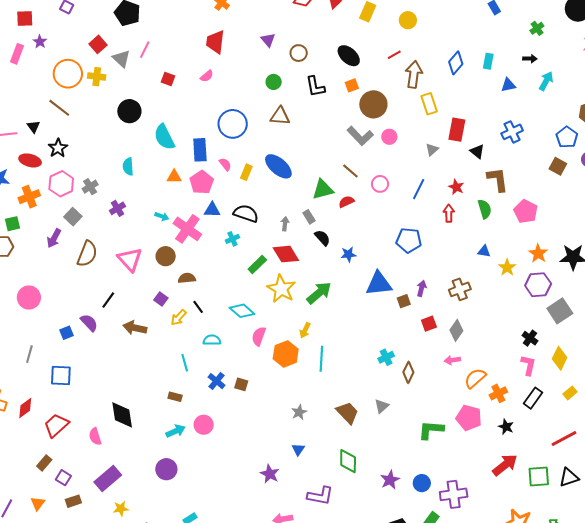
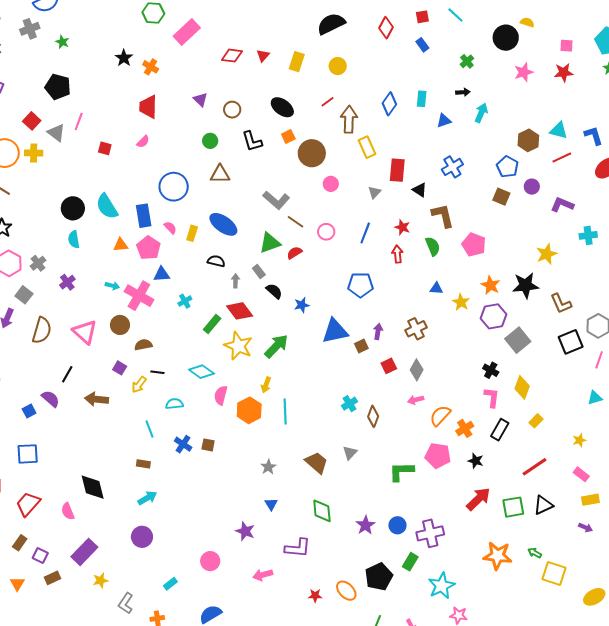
black circle: (129, 111) -> (73, 208), moved
gray L-shape: (360, 136) -> (276, 200), moved
black semicircle: (246, 213) -> (216, 261), moved, size x0.7
black line: (198, 307) -> (157, 372), turned -40
pink circle: (204, 425) -> (210, 561), moved

